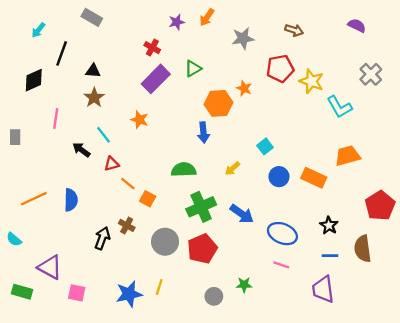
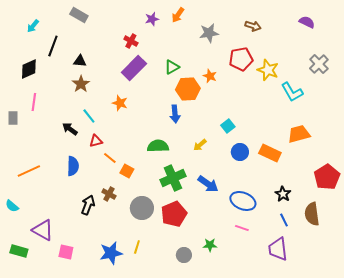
green triangle: (193, 69) -> (172, 67), moved
pink line: (56, 118) -> (34, 102), moved
blue semicircle: (71, 200) -> (73, 166), moved
blue line: (330, 256) -> (284, 220), turned 64

